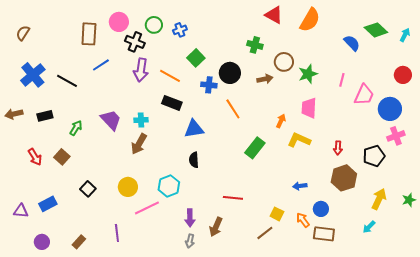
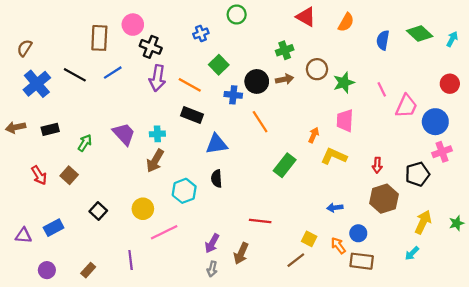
orange semicircle: (310, 20) -> (346, 22), size x0.7
green circle: (154, 25) -> (237, 15), moved
brown semicircle: (23, 33) -> (25, 48), moved
blue semicircle: (352, 43) -> (383, 40), moved, turned -126
green cross: (255, 45) -> (285, 50), turned -35
brown arrow: (265, 79) -> (285, 79), moved
pink line: (342, 80) -> (382, 89), turned -40
black line: (67, 81) -> (75, 75), moved
cyan hexagon: (169, 186) -> (184, 191), moved
purple arrow: (190, 218) -> (212, 243), turned 30

